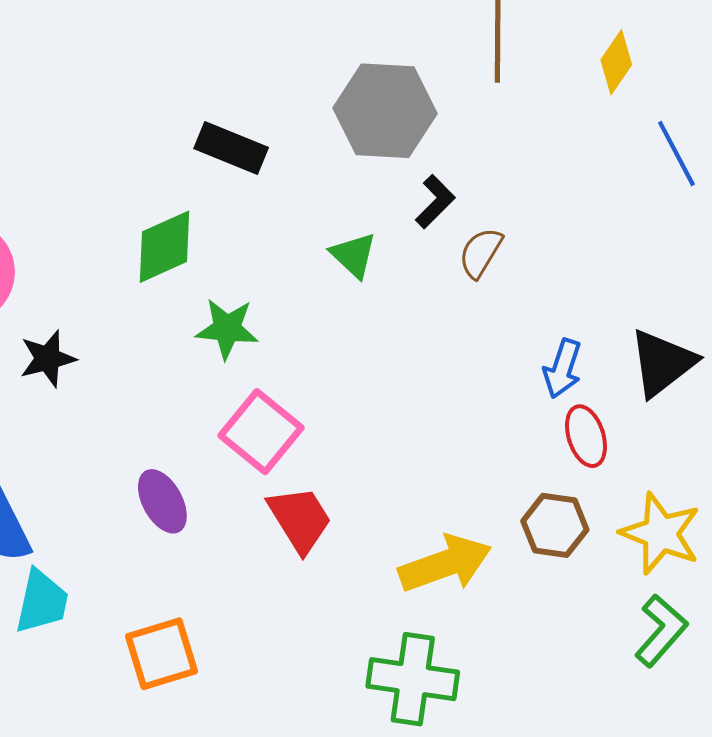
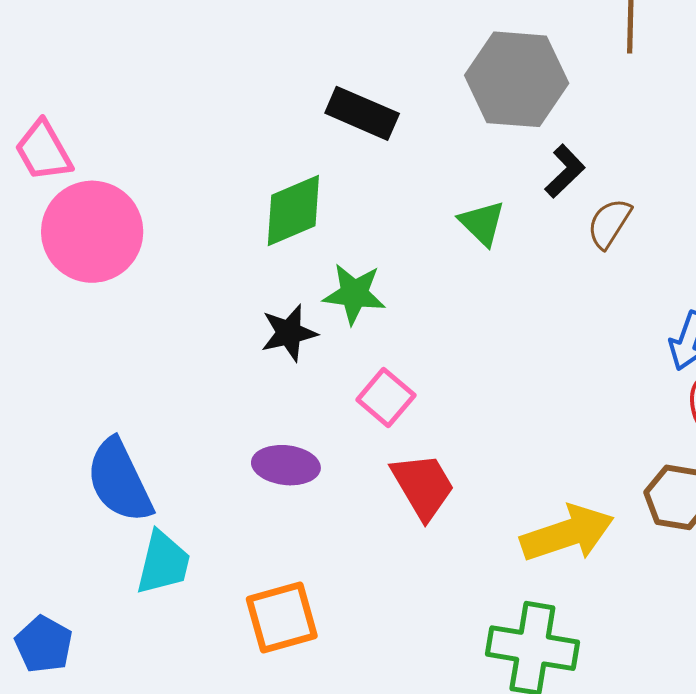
black star: (48, 359) -> (289, 333), moved
pink square: (261, 432) -> (386, 398), size x0.7
purple ellipse: (162, 501) -> (286, 465), turned -56

